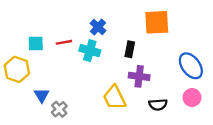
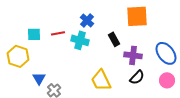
black rectangle: (130, 49) -> (114, 39), turned -40
purple cross: (139, 76) -> (133, 55), moved
black semicircle: (158, 105) -> (137, 77), moved, turned -42

